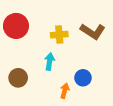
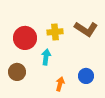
red circle: (16, 26) -> (25, 38), moved
blue circle: (83, 78) -> (86, 76), moved

